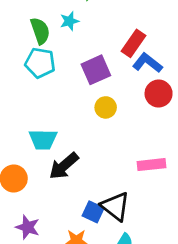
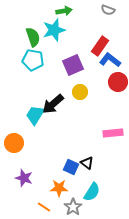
cyan star: (69, 21) -> (54, 30), size x1.6
cyan trapezoid: (43, 139) -> (35, 115), turned 120
black arrow: (64, 166) -> (53, 104), moved
black triangle: (115, 206) -> (87, 163), size x0.6

